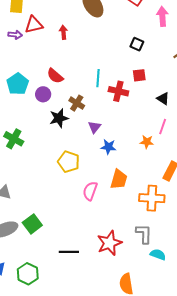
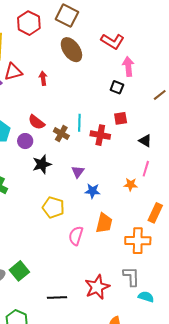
pink arrow: (162, 16) -> (128, 66), moved
brown cross: (77, 103) -> (61, 134), moved

